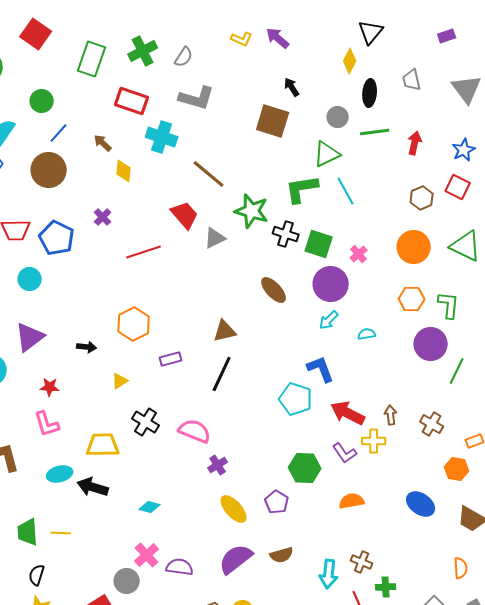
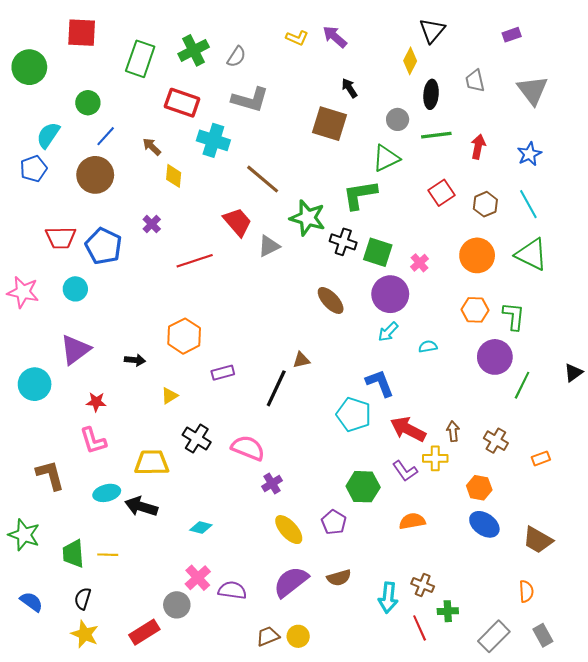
red square: (36, 34) -> (82, 33), turned -32
red square: (458, 187) -> (441, 193), moved, turned 30
cyan line: (346, 191) -> (528, 204), moved
brown triangle: (225, 331) -> (301, 360), moved, size x0.7
orange hexagon: (457, 469) -> (479, 488), moved

